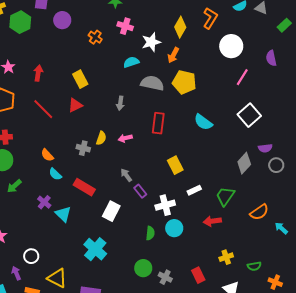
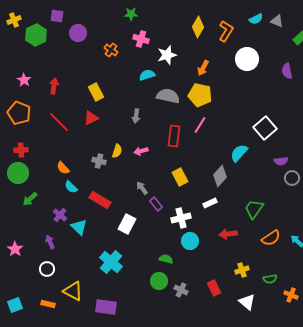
yellow diamond: (180, 27) -> (198, 27), moved
orange arrow: (173, 55) -> (203, 68), moved
pink line: (242, 77) -> (200, 125), moved
cyan semicircle: (203, 122) -> (239, 153), moved, turned 96
gray diamond: (244, 163) -> (220, 176), moved
yellow rectangle: (175, 165) -> (180, 177), moved
green trapezoid: (225, 196) -> (254, 209), moved
orange semicircle: (259, 212) -> (271, 238), moved
green semicircle: (150, 233) -> (166, 259), moved, turned -80
purple arrow: (16, 273) -> (50, 242), moved

